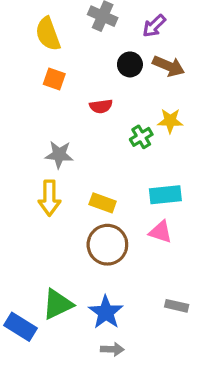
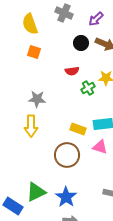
red semicircle: (101, 106) -> (72, 71), moved
yellow rectangle: (103, 203) -> (78, 129), moved

